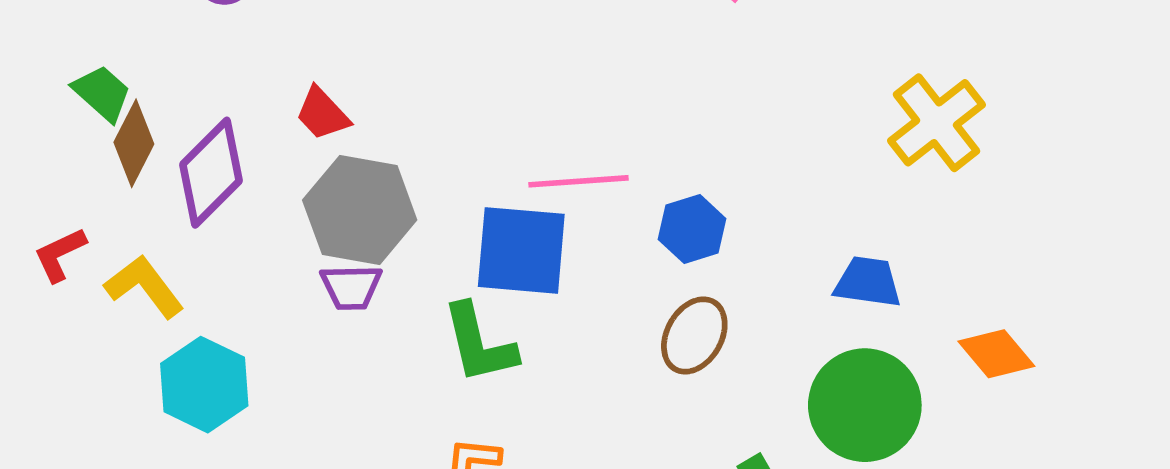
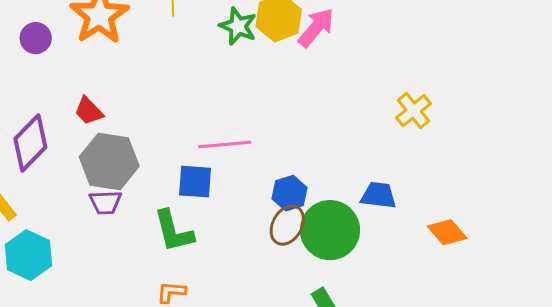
yellow cross: (936, 123) -> (414, 111), size x0.7
blue hexagon: (692, 229) -> (289, 193), moved
blue square: (521, 250) -> (195, 182), size x0.7
green circle: (865, 405) -> (330, 230), moved

